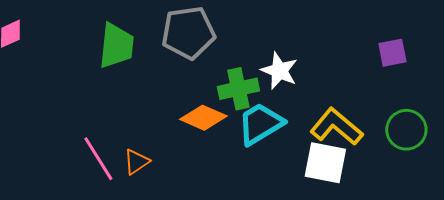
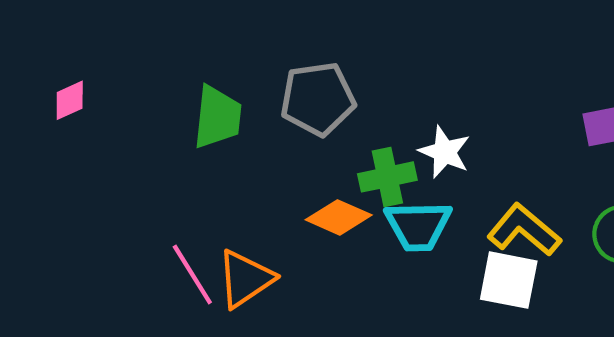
cyan trapezoid: (260, 124) -> (418, 226), turned -150
orange triangle: (136, 162) -> (245, 279), size x1.6

